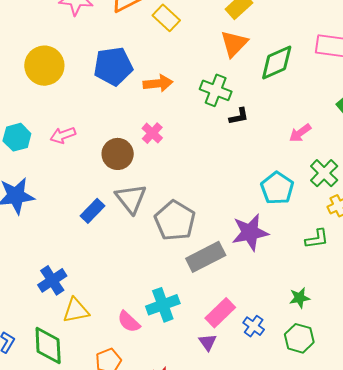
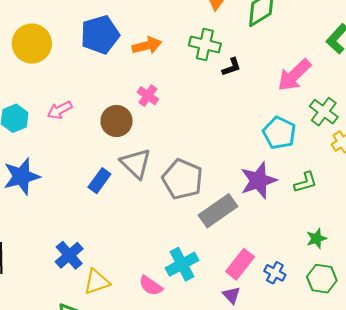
pink arrow: (300, 133) -> (294, 75), size x1.6
green L-shape: (317, 239) -> (305, 182), moved

